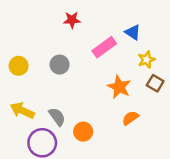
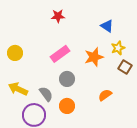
pink rectangle: (104, 47) -> (60, 54), moved
gray circle: (60, 65) -> (67, 79), moved
orange star: (119, 87) -> (94, 57), moved, turned 30

